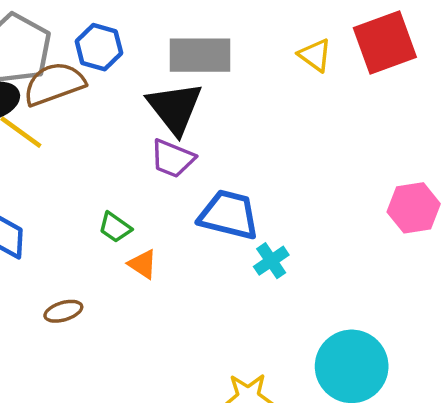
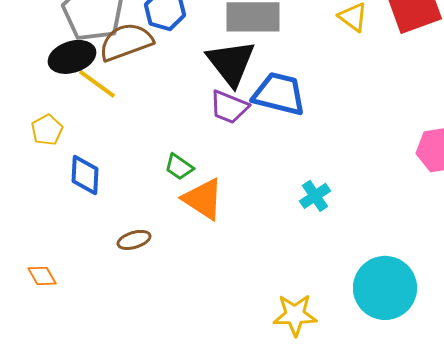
blue trapezoid: (229, 215) -> (279, 94), moved
orange triangle: (143, 264) -> (203, 199), size x1.6

